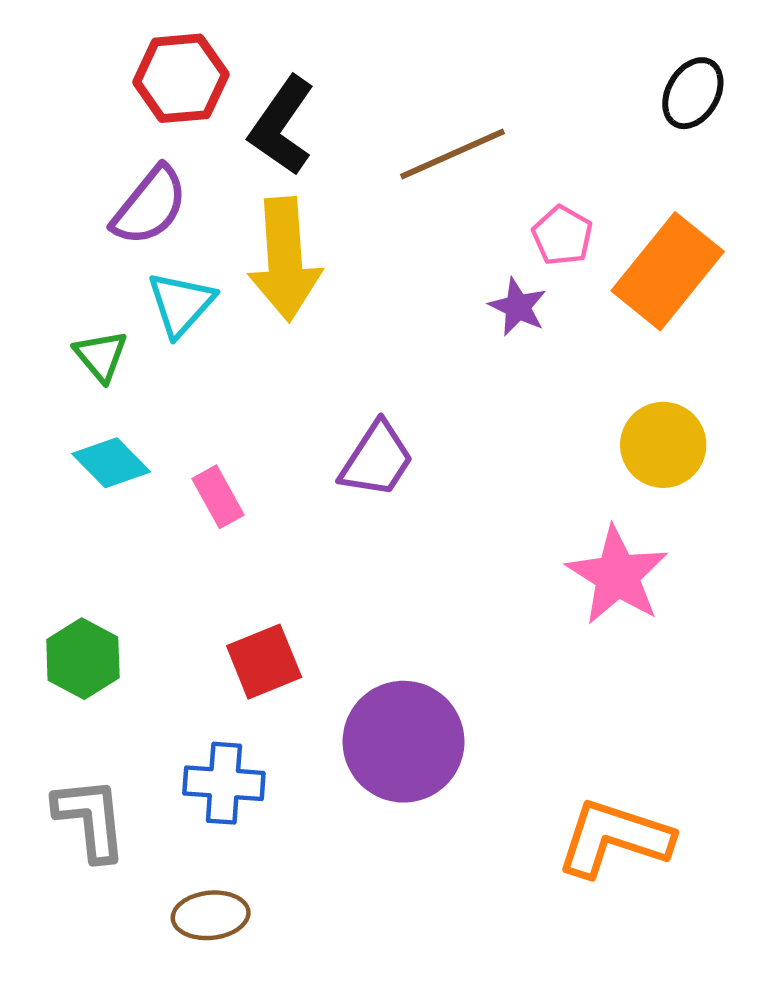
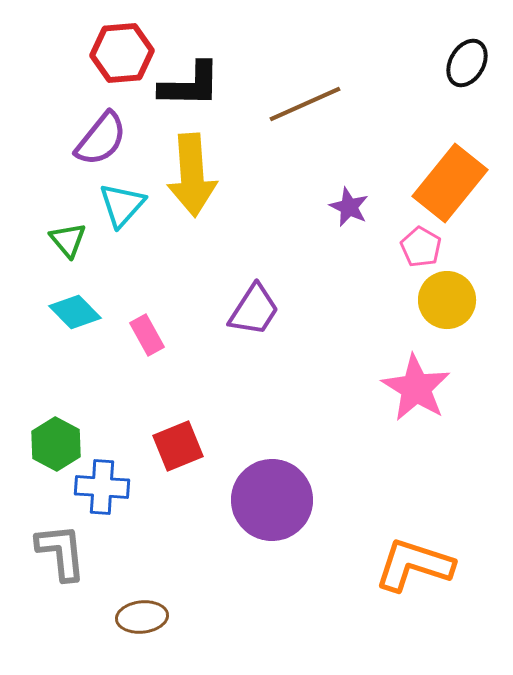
black L-shape: (282, 126) -> (190, 85), turned -124
pink pentagon: (562, 236) -> (421, 247), moved
blue cross: (224, 783) -> (102, 487), moved

